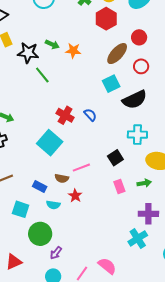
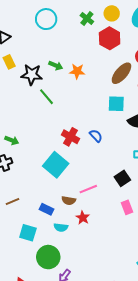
cyan square: (111, 84) -> (116, 104), turned 30

